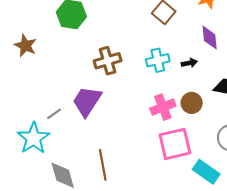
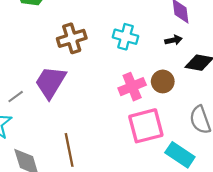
cyan cross: (158, 60) -> (126, 37), turned 30
black arrow: (189, 63) -> (173, 40), moved

